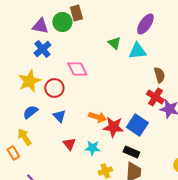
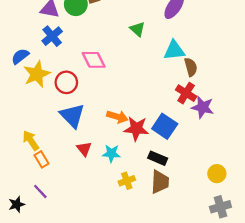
cyan triangle: (137, 51) -> (174, 50), moved
blue semicircle: (30, 112) -> (20, 56), moved
blue triangle: (59, 116) -> (72, 116), size x1.6
orange rectangle: (13, 153) -> (41, 159), moved

